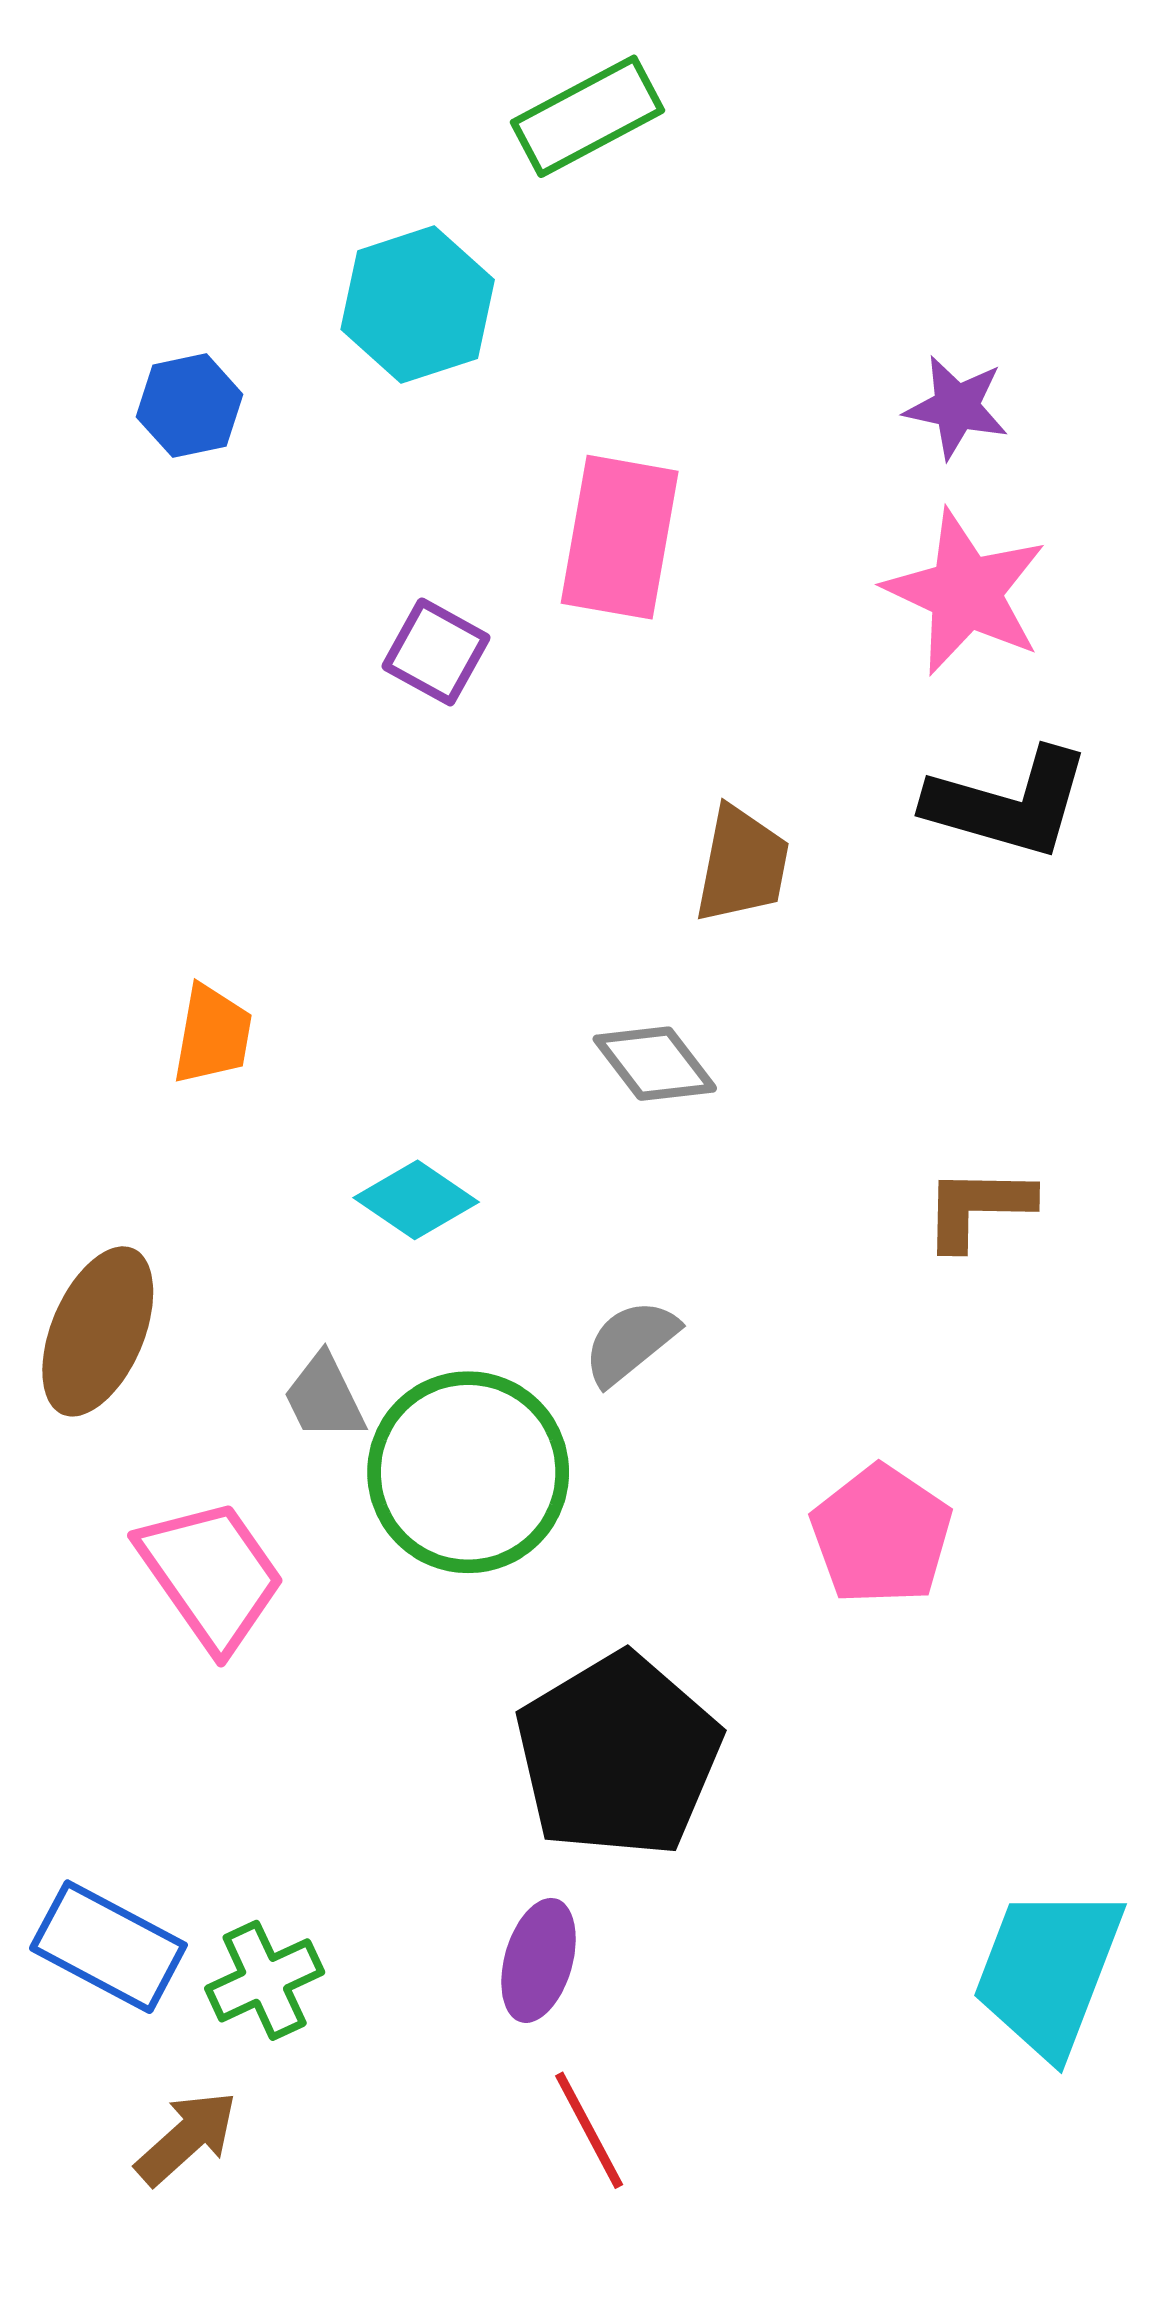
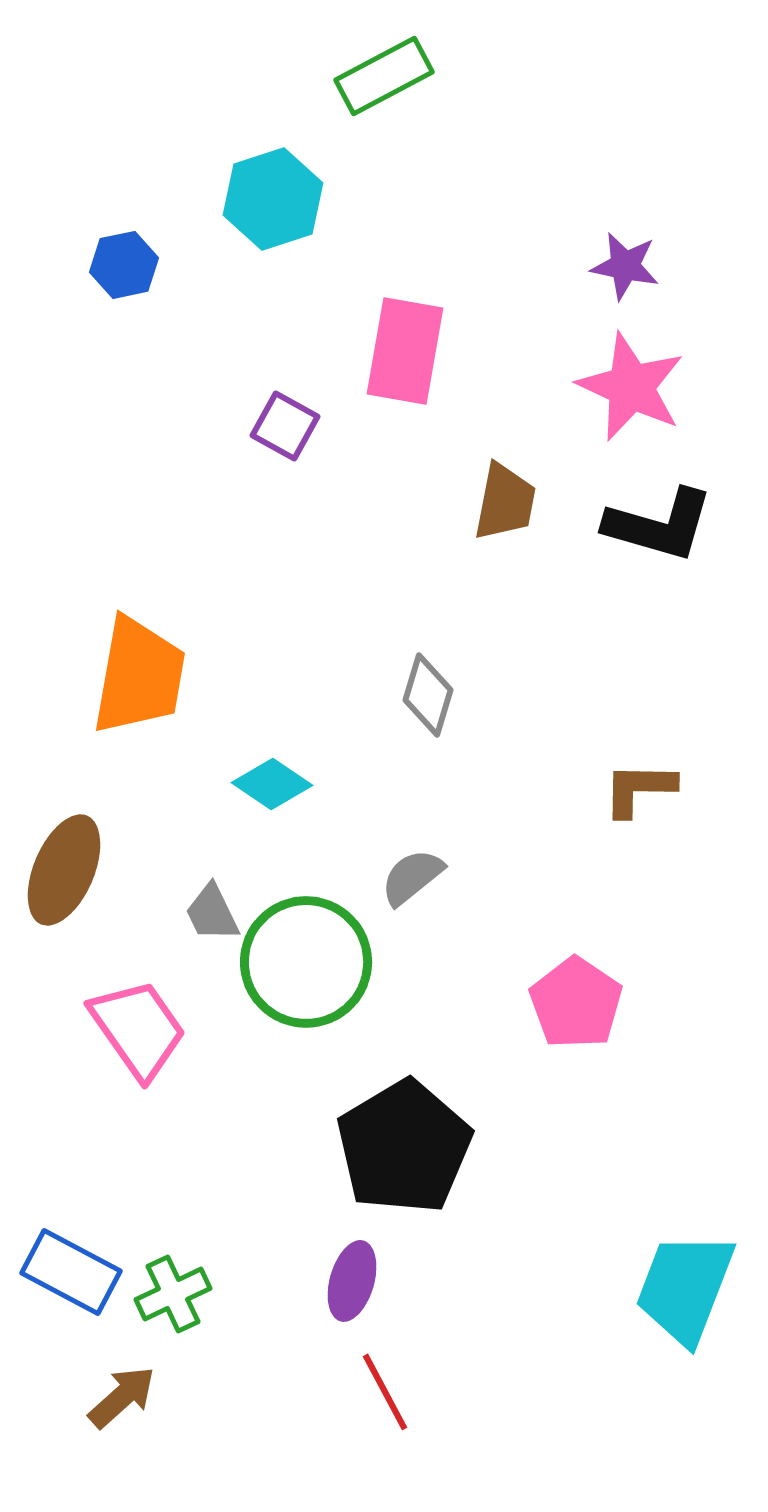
brown trapezoid: (742, 865) -> (505, 502), moved
orange trapezoid: (213, 1035) -> (139, 676), size x1.8
gray diamond: (655, 1064) -> (428, 695), turned 54

